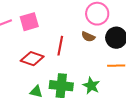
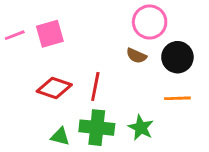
red line: (60, 46) -> (95, 87), moved

